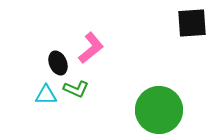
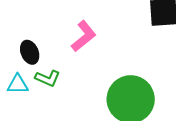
pink L-shape: (91, 48) -> (84, 36), moved

